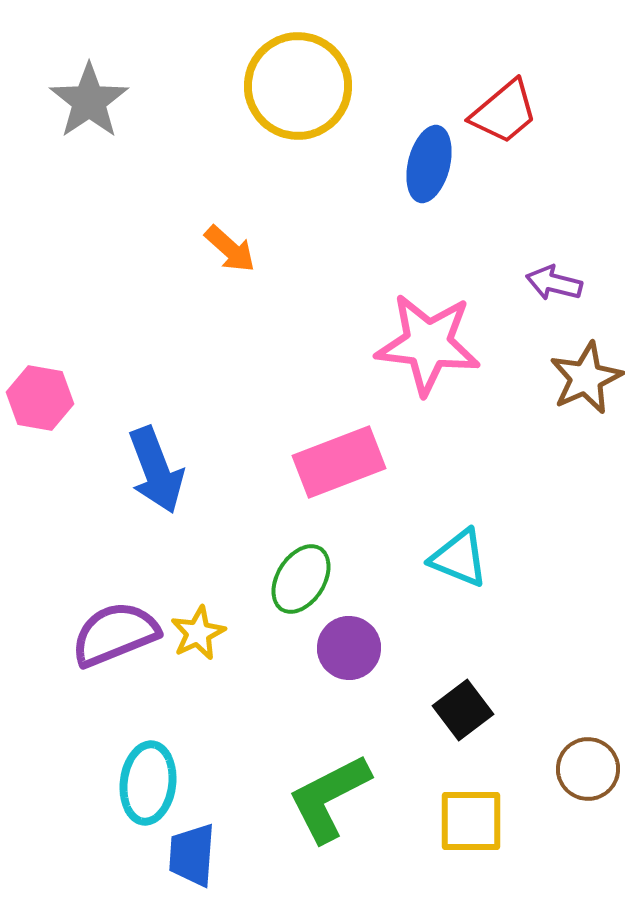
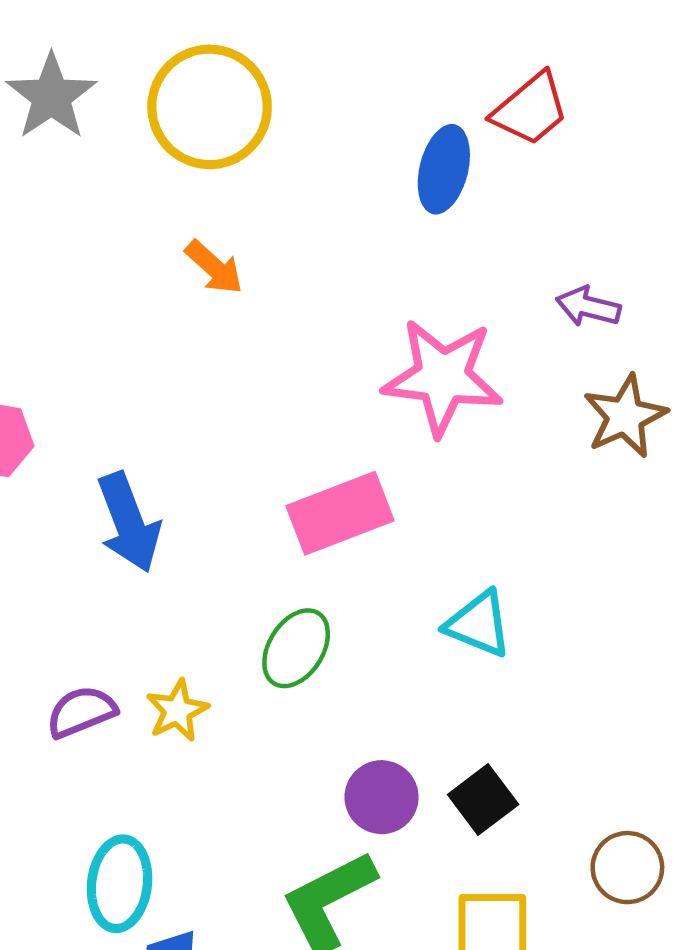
yellow circle: (298, 86) -> (210, 107), moved
purple semicircle: (115, 634) -> (81, 712), size x0.7
purple circle: (349, 648) -> (382, 797), moved

